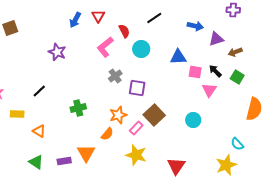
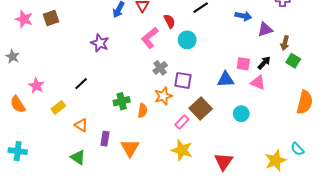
brown arrow: (235, 52) -> (285, 43), turned -56
blue triangle: (178, 57) -> (226, 79), moved
black arrow: (215, 71) -> (264, 63), turned 88
green square: (237, 77) -> (293, 61), moved
pink triangle: (209, 90) -> (258, 83), turned -42
yellow rectangle: (17, 114) -> (58, 107), turned -40
orange star: (118, 115) -> (163, 96), moved
orange semicircle: (107, 134) -> (142, 111), moved, turned -32
cyan semicircle: (237, 144) -> (297, 149), moved
purple rectangle: (64, 161) -> (105, 139), moved, turned -72

